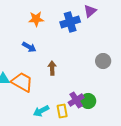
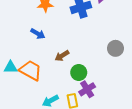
brown arrow: (52, 68) -> (62, 56), turned -120
green circle: (88, 101) -> (79, 73), moved

